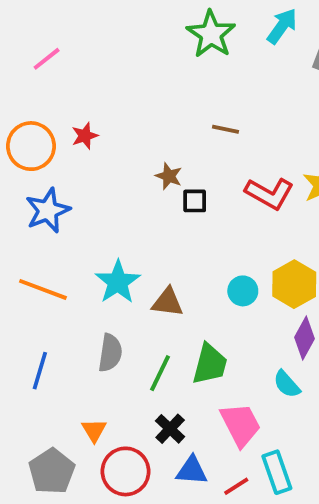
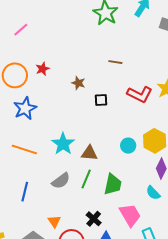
brown star: (169, 176) -> (78, 83), moved
gray semicircle: (110, 353) -> (61, 181), turned 48
green line: (160, 373) -> (86, 179), moved

